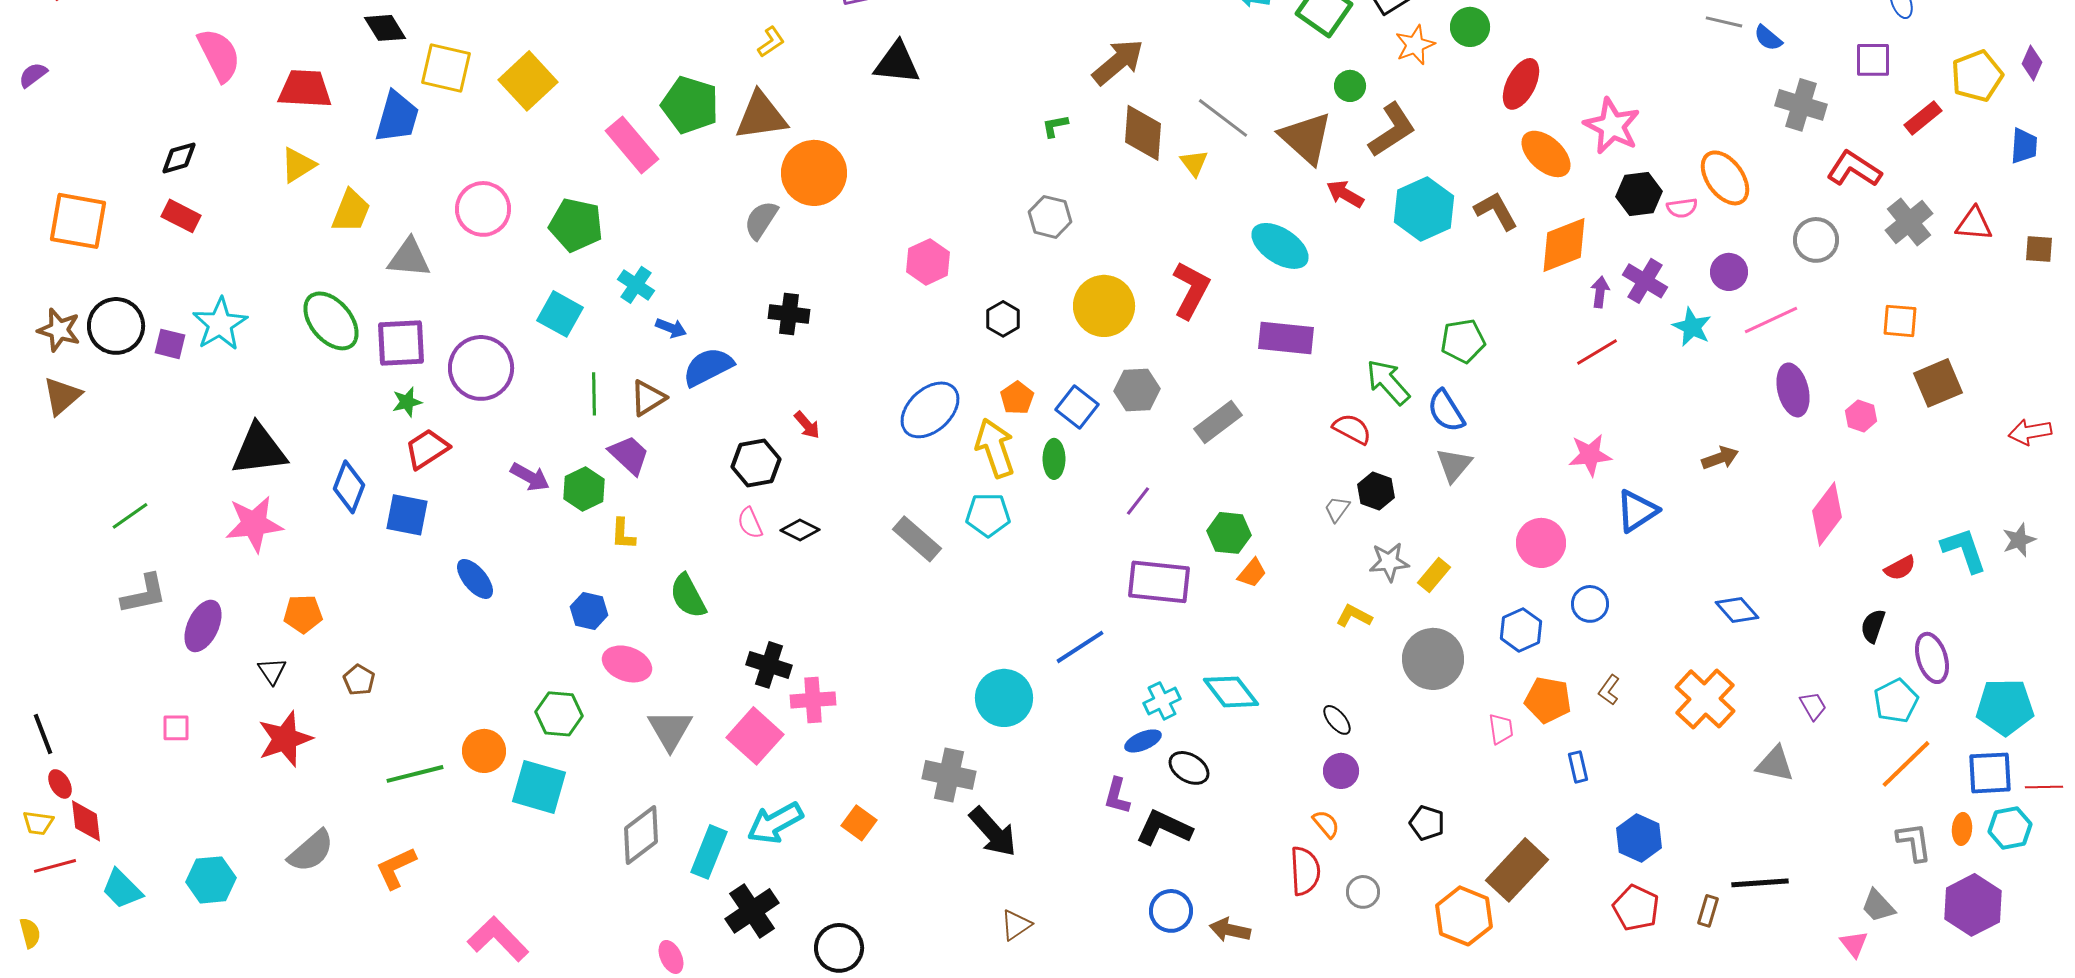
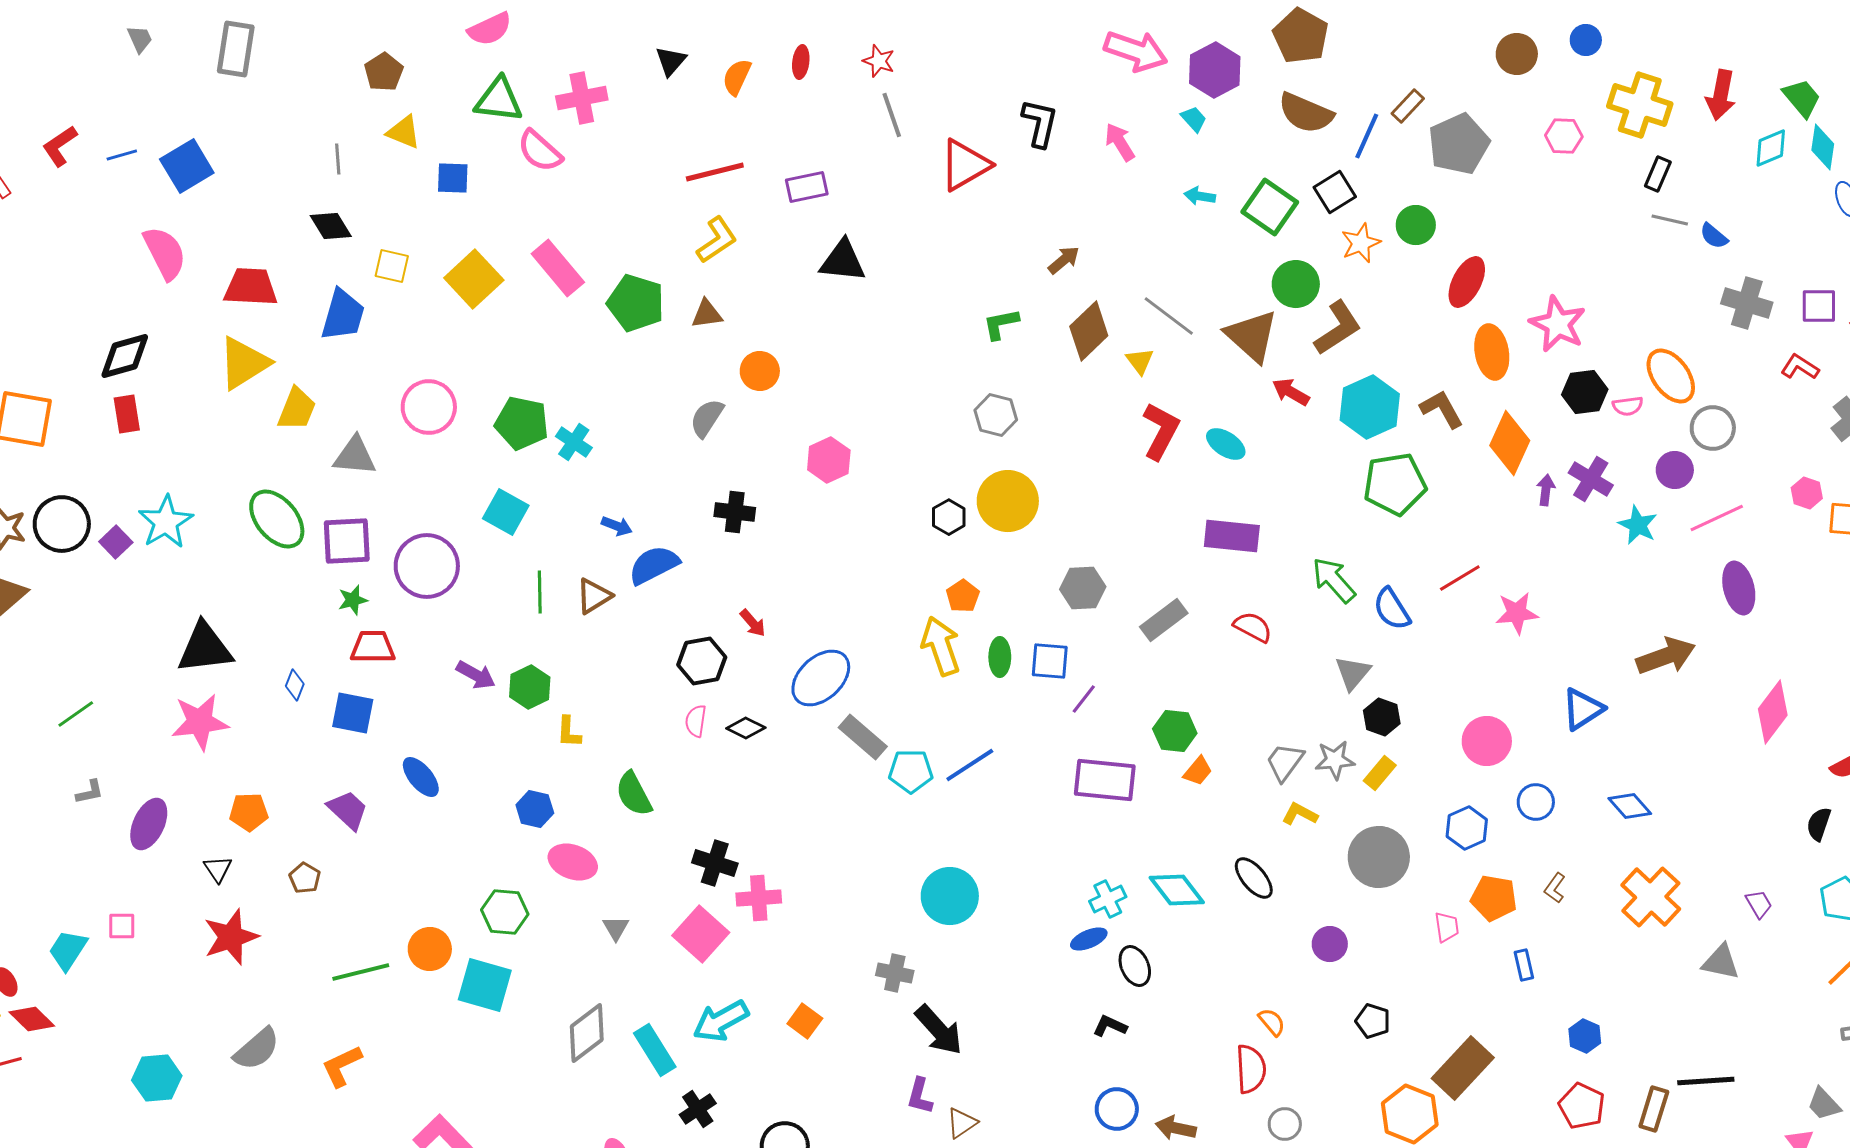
yellow L-shape: (771, 42) -> (717, 240), size x1.5
purple square: (1873, 60) -> (1819, 306), moved
brown arrow: (1118, 62) -> (1064, 260), size x0.6
yellow square: (446, 68) -> (392, 266), size x0.7
green circle: (1350, 86) -> (1296, 284), size x1.5
brown triangle: (761, 116) -> (707, 314), size x0.6
green L-shape: (1055, 126) -> (1001, 324), size x1.4
brown diamond: (1143, 133) -> (1089, 331), turned 42
pink rectangle: (632, 145) -> (558, 268), moved
orange ellipse: (1546, 154) -> (1492, 352), turned 38
black diamond: (179, 158) -> (125, 356), size x1.4
yellow triangle: (298, 165) -> (244, 363), size x1.5
red L-shape: (1854, 169) -> (1800, 367), size x0.7
orange circle: (814, 173) -> (760, 371), size x0.6
red rectangle: (181, 216) -> (127, 414), turned 54
gray circle: (1816, 240) -> (1713, 428), moved
orange diamond: (1564, 245) -> (1510, 443), turned -44
cyan ellipse: (1280, 246) -> (1226, 444), size x0.7
pink hexagon: (928, 262) -> (829, 460), moved
cyan cross: (636, 285) -> (574, 442), moved
red L-shape: (1191, 290) -> (1161, 431), moved
yellow circle: (1104, 306) -> (1008, 501), moved
green pentagon: (1463, 341) -> (1395, 484), moved, size x1.4
purple square: (170, 344) -> (116, 542), turned 32
red line: (1597, 352) -> (1460, 578), moved
blue square: (1077, 407) -> (1050, 661), moved, turned -33
blue ellipse: (930, 410) -> (821, 678), moved
pink hexagon: (1861, 416) -> (1807, 493), moved
red semicircle: (1352, 429) -> (1253, 627), moved
red trapezoid: (427, 449) -> (373, 647), turned 33
purple trapezoid: (629, 455) -> (348, 810), moved
pink star: (1590, 455) -> (1517, 613), moved
brown arrow: (1720, 458) -> (1666, 656), size x1.6
gray triangle: (1454, 465) -> (1353, 673), moved
blue diamond: (349, 487) -> (295, 685), size x0.6
black hexagon: (1376, 491) -> (1382, 717), moved
gray trapezoid: (1337, 509) -> (1285, 762), moved, size x1.5
cyan pentagon: (988, 515) -> (911, 771), moved
pink semicircle: (750, 523) -> (696, 721), turned 32
gray L-shape: (144, 594) -> (90, 792), size x0.6
blue diamond: (1737, 610) -> (1630, 806), moved
blue line: (1080, 647) -> (970, 765), moved
black ellipse: (1337, 720) -> (1254, 878), moved, size x1.4
gray triangle: (670, 730) -> (616, 928), size x0.6
black ellipse: (1189, 768) -> (1135, 966), turned 36
purple circle: (1341, 771) -> (1330, 944), moved
gray cross: (949, 775) -> (895, 973), size x0.7
purple L-shape: (1117, 796) -> (920, 1096), moved
red diamond: (86, 821) -> (32, 1019), turned -39
black L-shape: (1164, 828) -> (1110, 1026), size x0.6
blue hexagon: (1639, 838) -> (1585, 1036), size x0.7
cyan rectangle: (709, 852) -> (655, 1050), turned -54
cyan trapezoid: (122, 889) -> (68, 950), moved, turned 78
gray circle: (1363, 892) -> (1285, 1124), moved
black cross: (752, 911) -> (698, 1109), size x0.7
brown rectangle: (1708, 911) -> (1654, 1109), size x1.4

